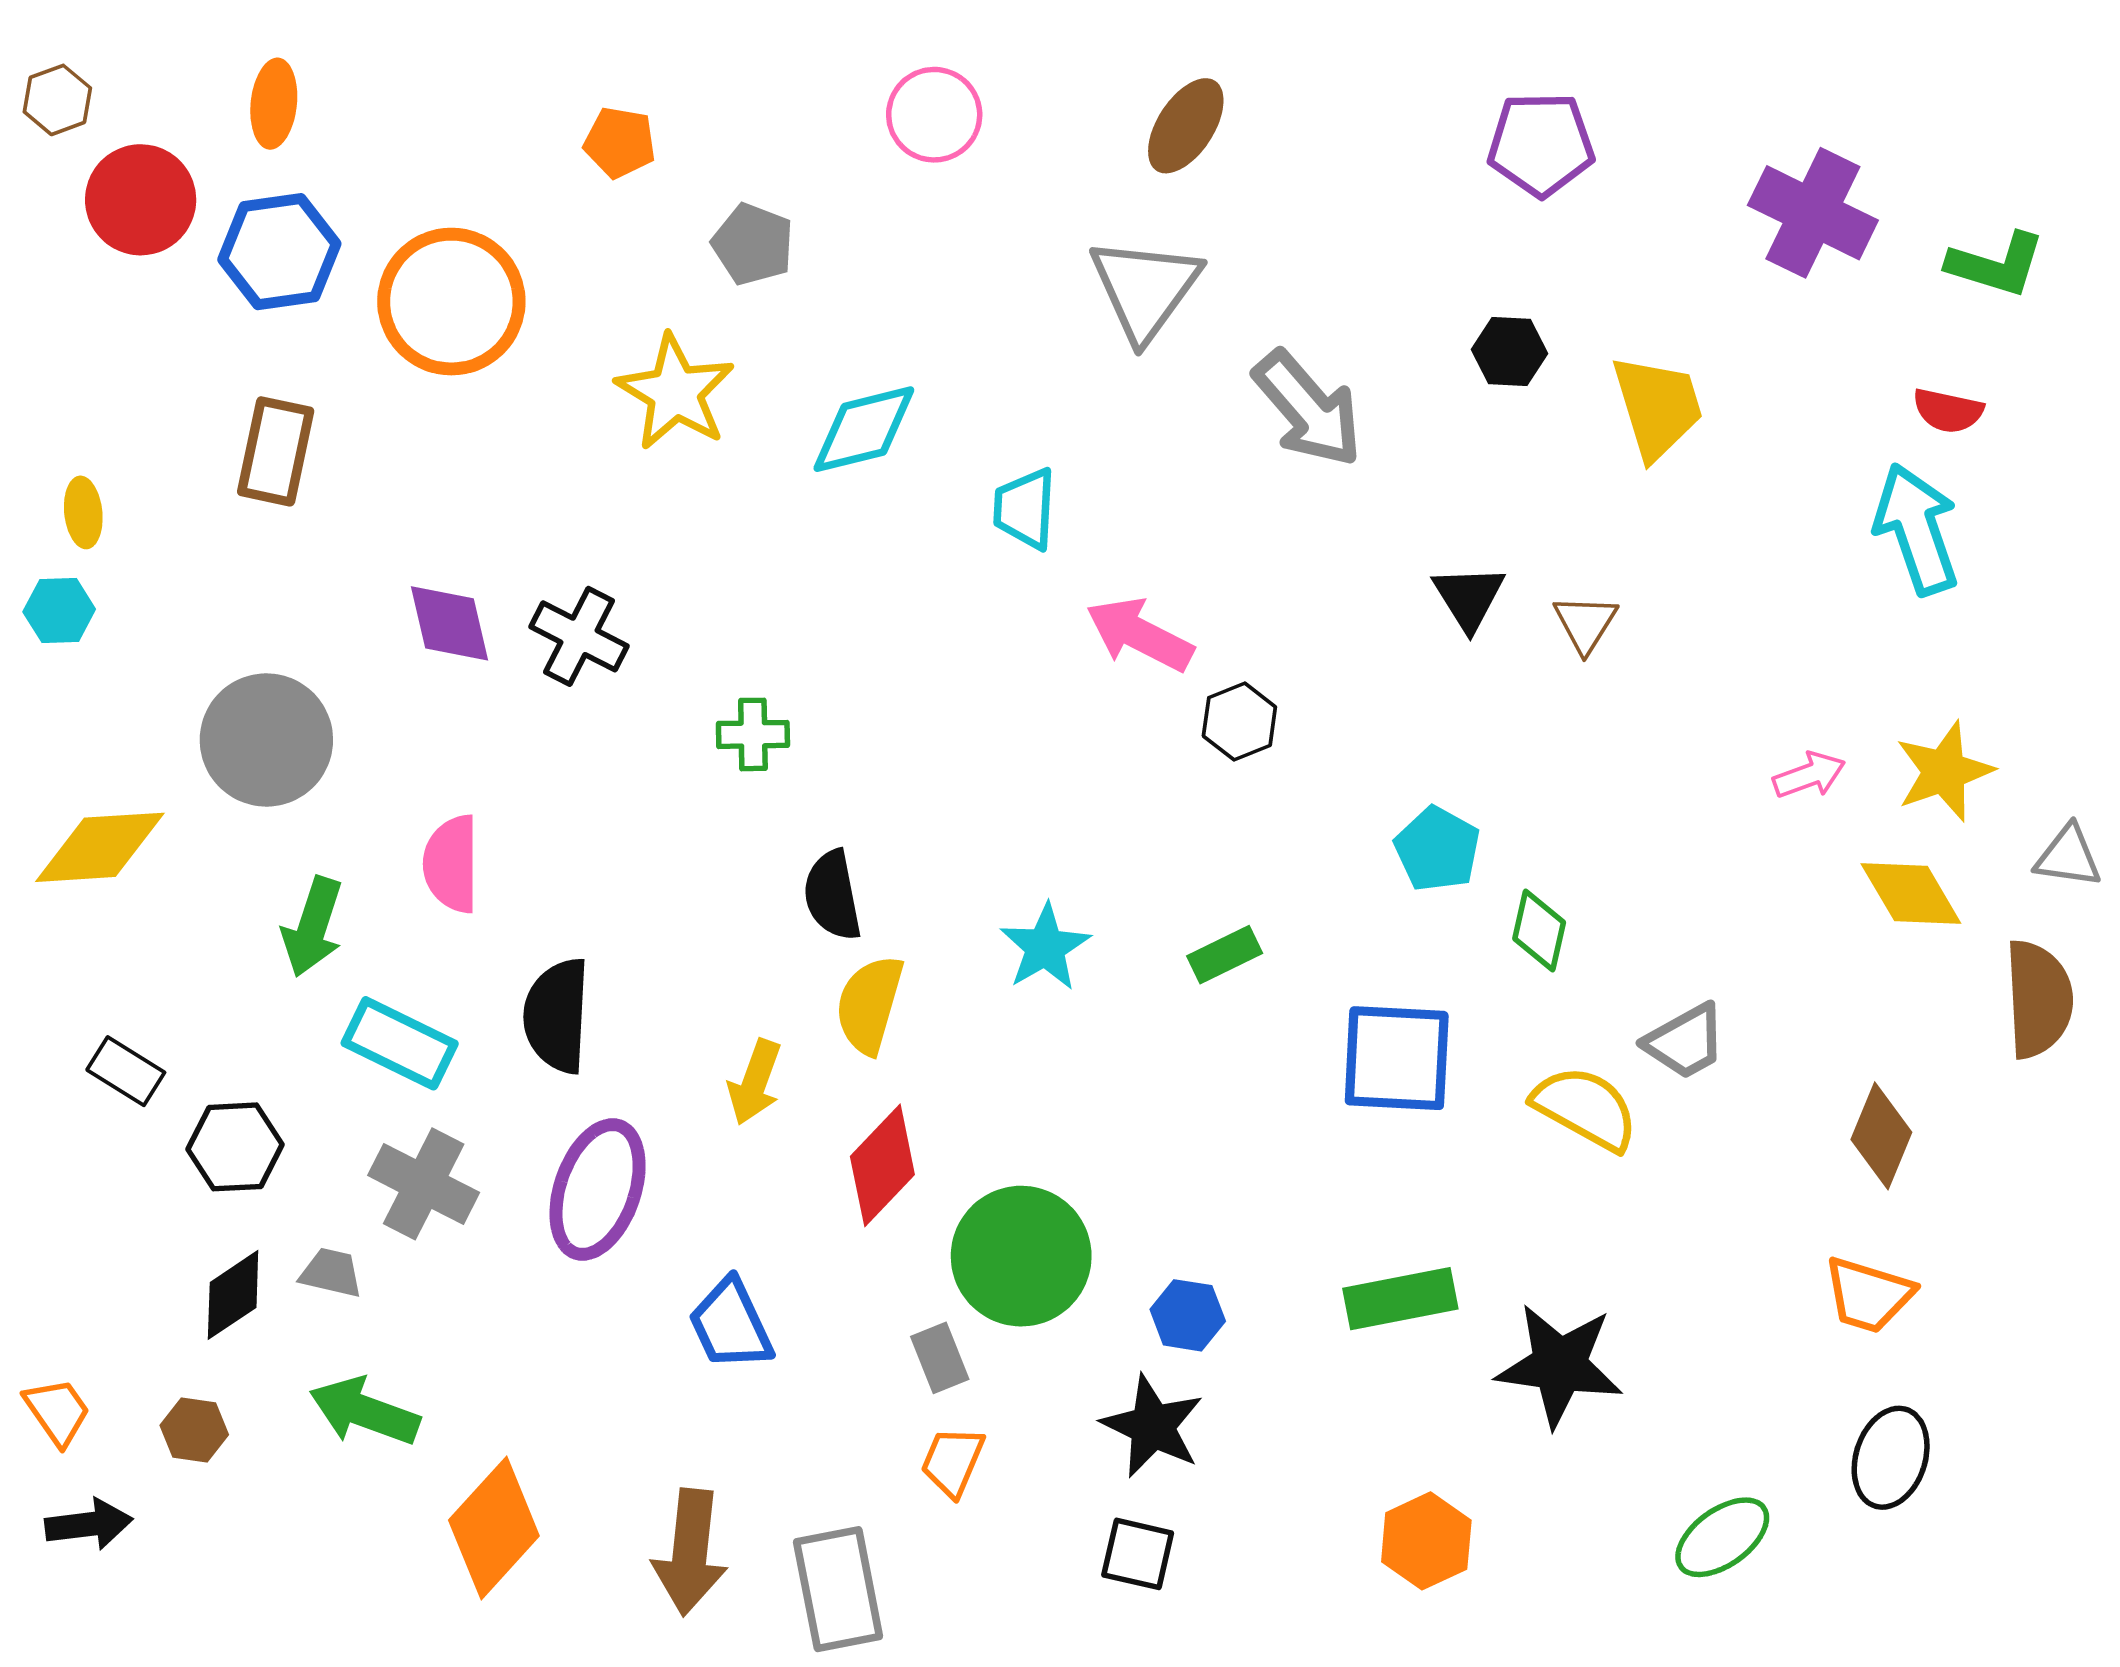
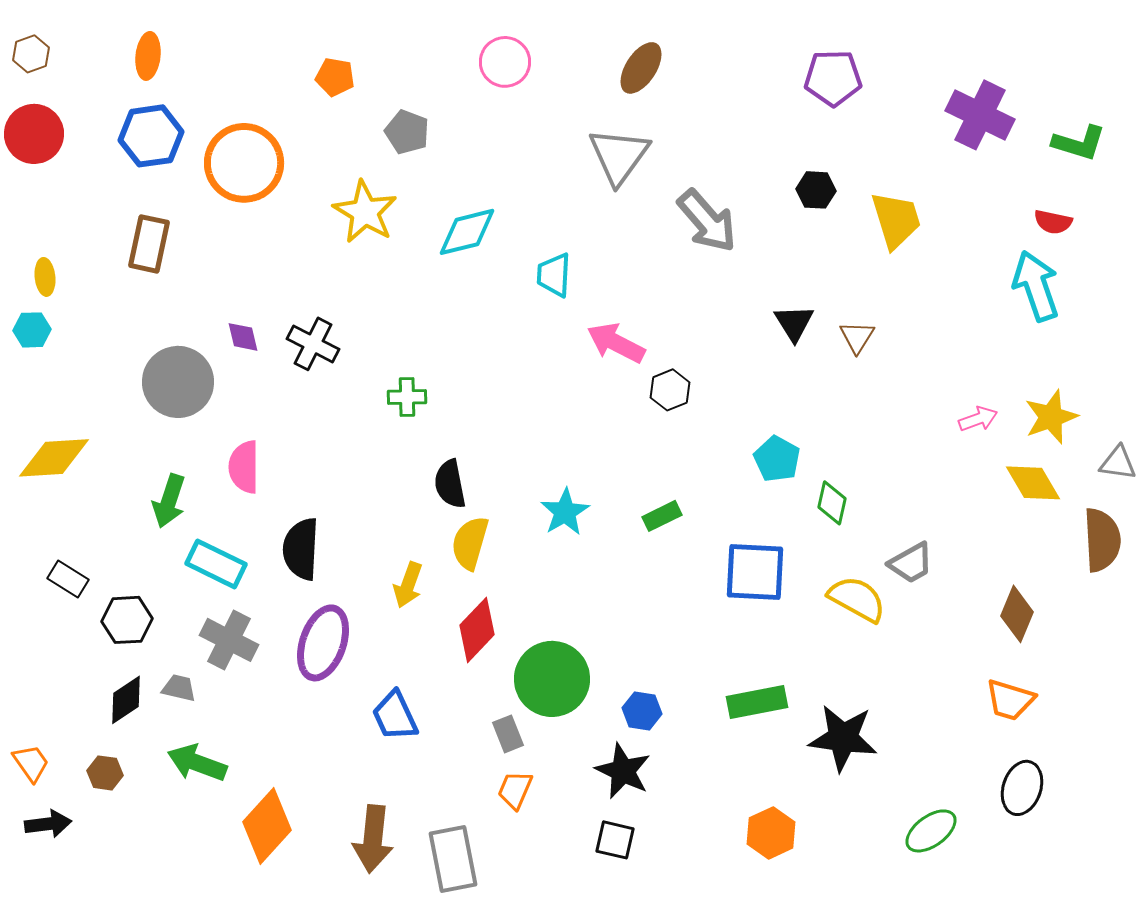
red circle: (141, 200) -> (34, 134), moved
purple diamond: (450, 623) -> (243, 337), size x0.7
gray circle: (266, 740) -> (178, 382), moved

